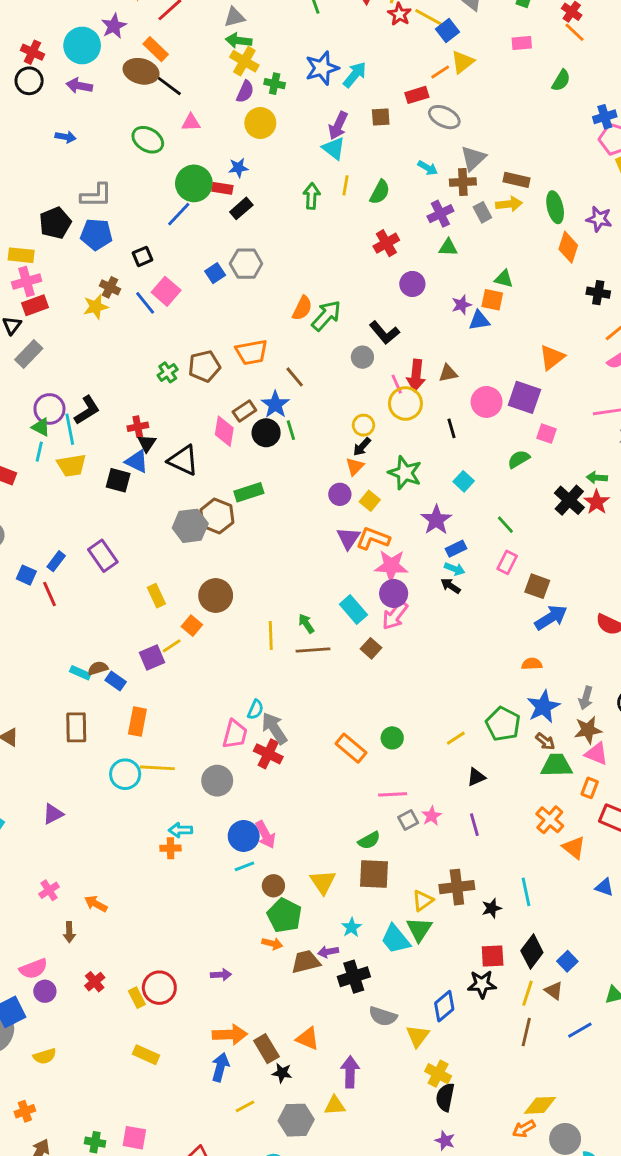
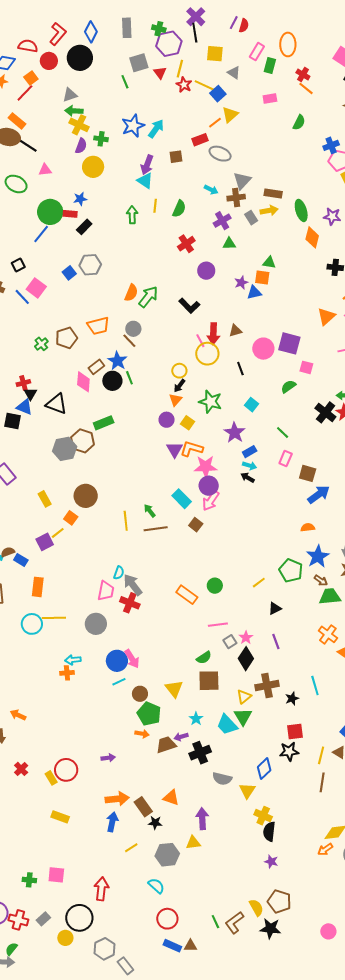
gray circle: (362, 357) -> (133, 329), moved
orange triangle: (552, 357) -> (326, 316), moved
black diamond: (532, 952) -> (246, 659), moved

